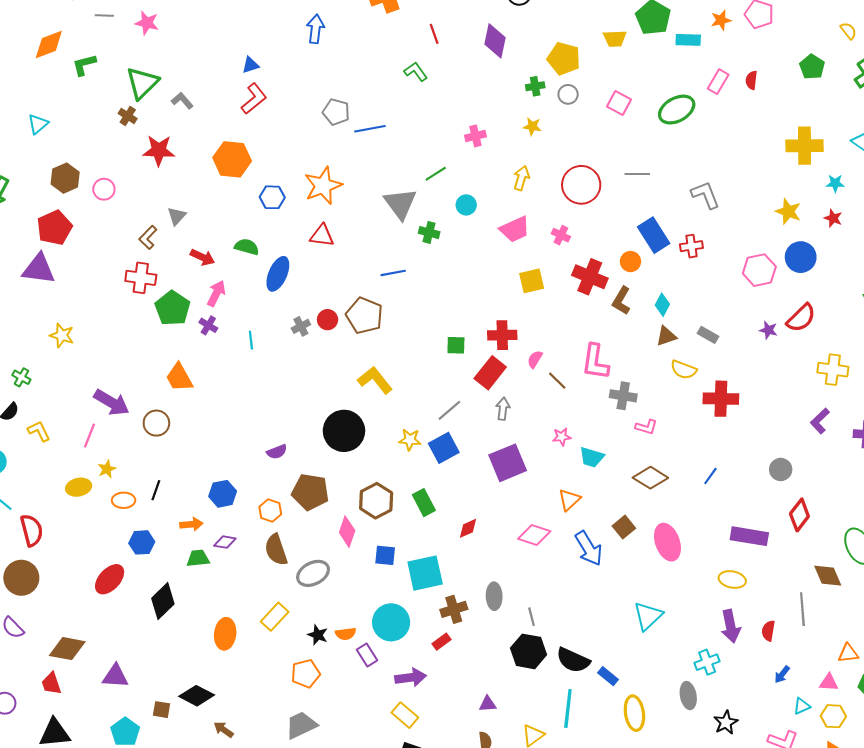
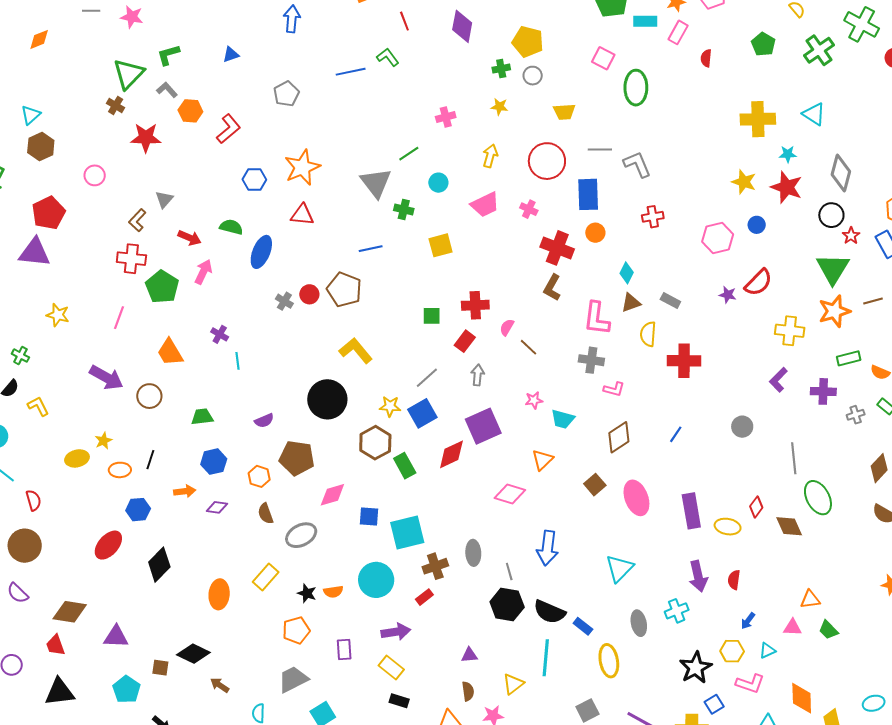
yellow trapezoid: (615, 38) -> (564, 112), moved
orange diamond: (49, 44) -> (39, 39), size x0.7
green L-shape: (84, 65) -> (168, 55), moved
pink rectangle: (718, 82) -> (678, 32), moved
red L-shape: (254, 99) -> (228, 129), moved
pink square: (619, 103) -> (603, 58), moved
green ellipse: (677, 110) -> (636, 88), turned -60
gray pentagon: (336, 112) -> (286, 94), moved, turned 30
blue line: (370, 129) -> (351, 72), moved
orange hexagon: (232, 159) -> (190, 111), moved, size x0.7
brown hexagon: (65, 178) -> (41, 146), moved
gray L-shape: (705, 195) -> (637, 164), moved
red star: (833, 218) -> (787, 187), size x1.8
blue rectangle: (654, 235) -> (588, 194), moved, turned 32
blue circle: (801, 257) -> (757, 225), size x0.6
yellow square: (532, 281) -> (441, 245), moved
brown L-shape: (621, 301) -> (552, 288), moved
purple cross: (208, 325) -> (220, 334), moved
gray cross: (301, 326) -> (284, 301), turned -30
cyan line: (251, 340) -> (237, 361), moved
pink L-shape: (595, 362) -> (597, 318), moved
yellow semicircle: (684, 370) -> (648, 334), turned 75
red rectangle: (490, 373) -> (465, 341), size x0.7
pink line: (90, 435) -> (119, 318), moved
brown diamond: (650, 478) -> (619, 437), turned -64
brown hexagon: (376, 501) -> (375, 443), moved
red diamond: (799, 515) -> (756, 507), moved, size x0.7
red diamond: (468, 528) -> (451, 454), moved, size x1.5
red semicircle: (32, 530) -> (33, 500), size x0.7
pink diamond: (347, 532) -> (332, 495), turned 56
purple rectangle: (749, 536) -> (691, 511), moved, turned 72
blue arrow: (589, 548) -> (547, 548), moved, turned 40
brown semicircle: (276, 550) -> (266, 514), size x0.7
green trapezoid: (198, 558) -> (202, 417), moved
yellow ellipse: (732, 580) -> (728, 527), moved
gray line: (802, 609) -> (794, 458), moved
purple rectangle: (367, 655) -> (344, 649), moved, turned 30
gray ellipse: (688, 696) -> (639, 623), moved
yellow hexagon: (833, 716) -> (732, 651), moved
black star: (726, 722) -> (696, 668), size x1.4

